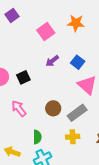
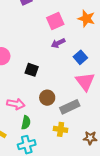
purple arrow: (52, 61) -> (58, 43), moved
black square: (23, 77) -> (32, 70), moved, turned 32
pink arrow: (19, 108) -> (16, 104), moved, turned 126

